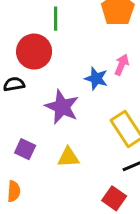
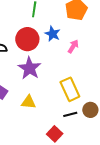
red circle: (34, 52) -> (27, 39), moved
blue star: (96, 78) -> (53, 34), moved

